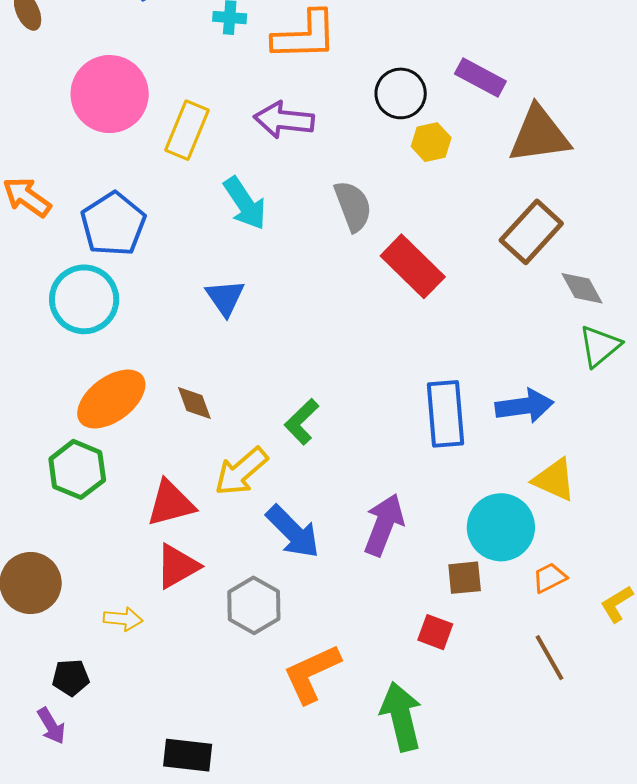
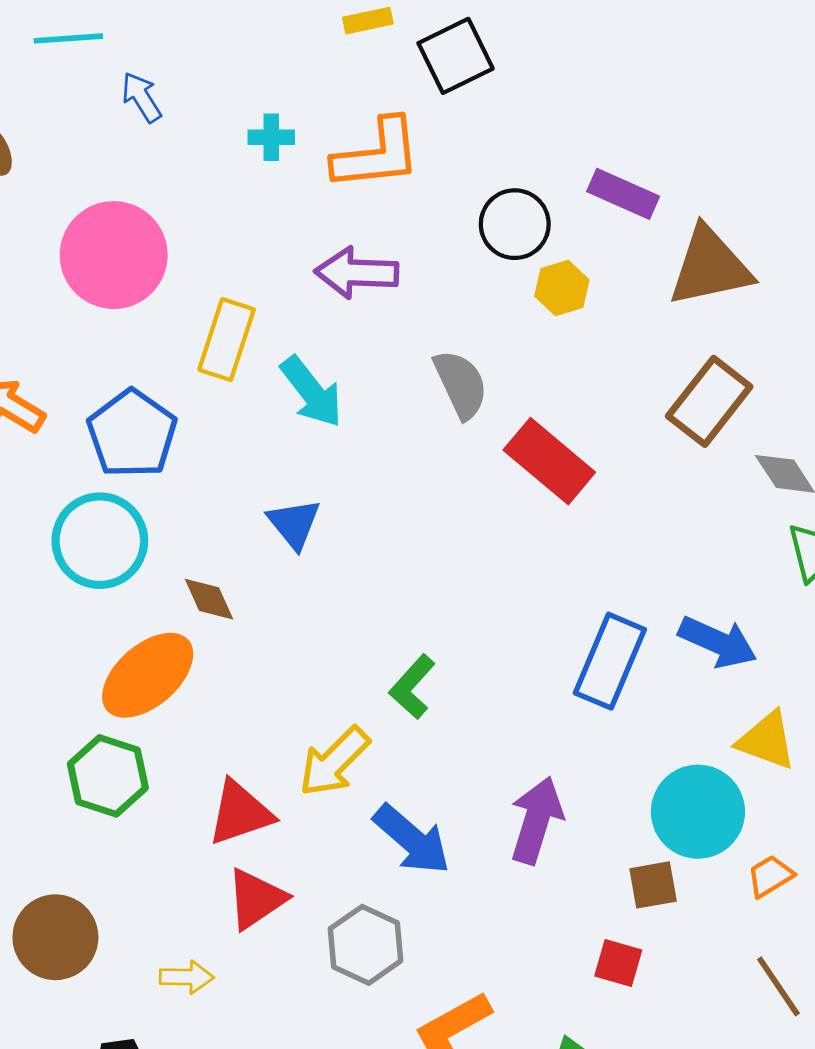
yellow rectangle: (187, 130) -> (227, 340), moved
brown diamond: (194, 403) -> (209, 599), moved
blue arrow: (524, 406) -> (718, 642), turned 36
blue rectangle: (446, 414) -> (610, 661), turned 32

